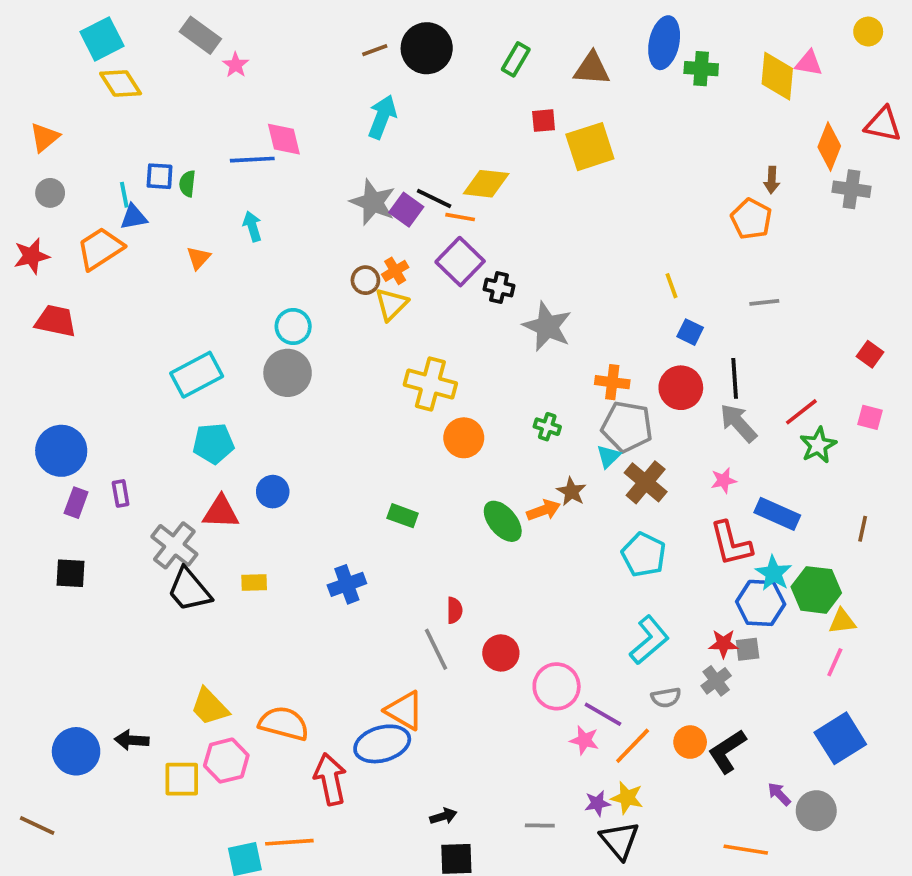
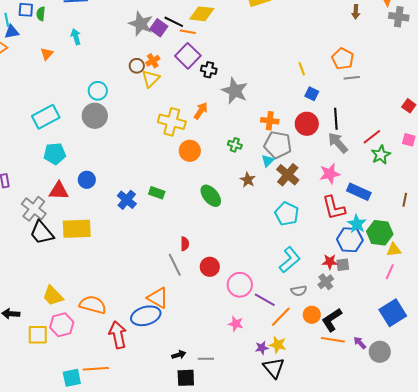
orange pentagon: (751, 219) -> (343, 59), moved
pink star: (723, 480) -> (330, 174), size x1.5
orange arrow: (544, 510) -> (201, 111), moved, turned -36
yellow rectangle: (254, 582) -> (77, 229), size x2.0
blue cross: (347, 584) -> (127, 200), moved, turned -30
pink star: (584, 740) -> (236, 324), moved
gray line: (540, 826) -> (206, 359), moved
orange line: (746, 850) -> (333, 340), moved

